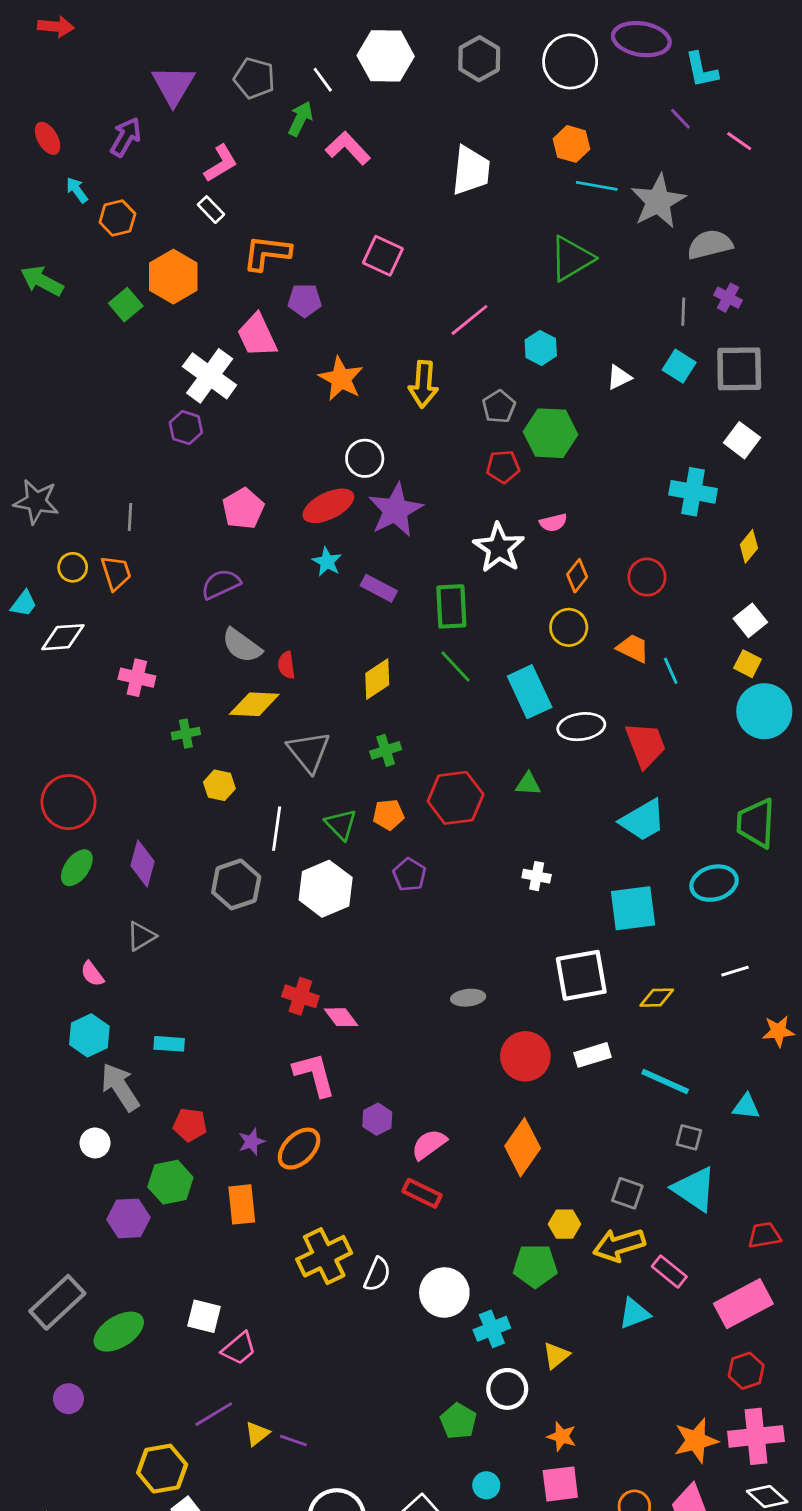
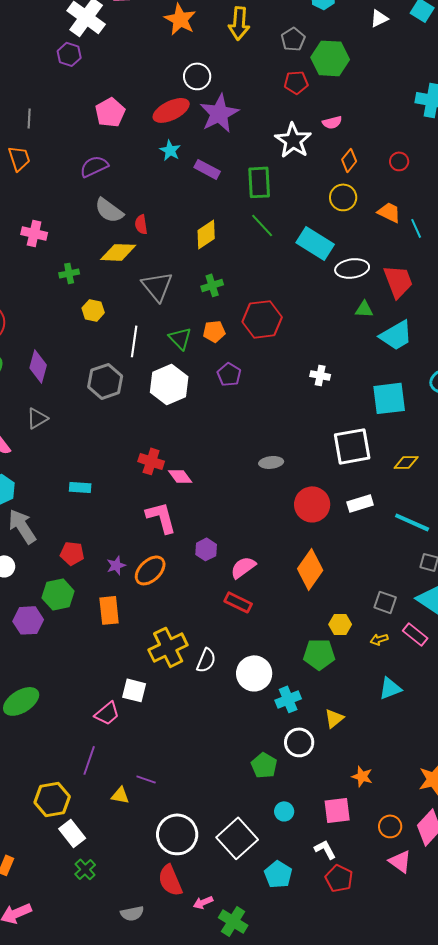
red circle: (647, 577) -> (399, 161), size x0.7
cyan rectangle: (530, 692) -> (315, 243), turned -33
green triangle: (528, 784) -> (364, 309), moved
cyan rectangle: (169, 1044) -> (80, 487), moved
yellow arrow: (619, 1245) -> (379, 639), size x0.5
pink rectangle: (669, 1272) -> (415, 634), moved
white square: (204, 1316) -> (134, 690), moved
purple line: (214, 1414) -> (89, 760), turned -40
yellow triangle: (257, 1434) -> (120, 795), moved, turned 48
orange star: (562, 1436) -> (362, 776), moved

